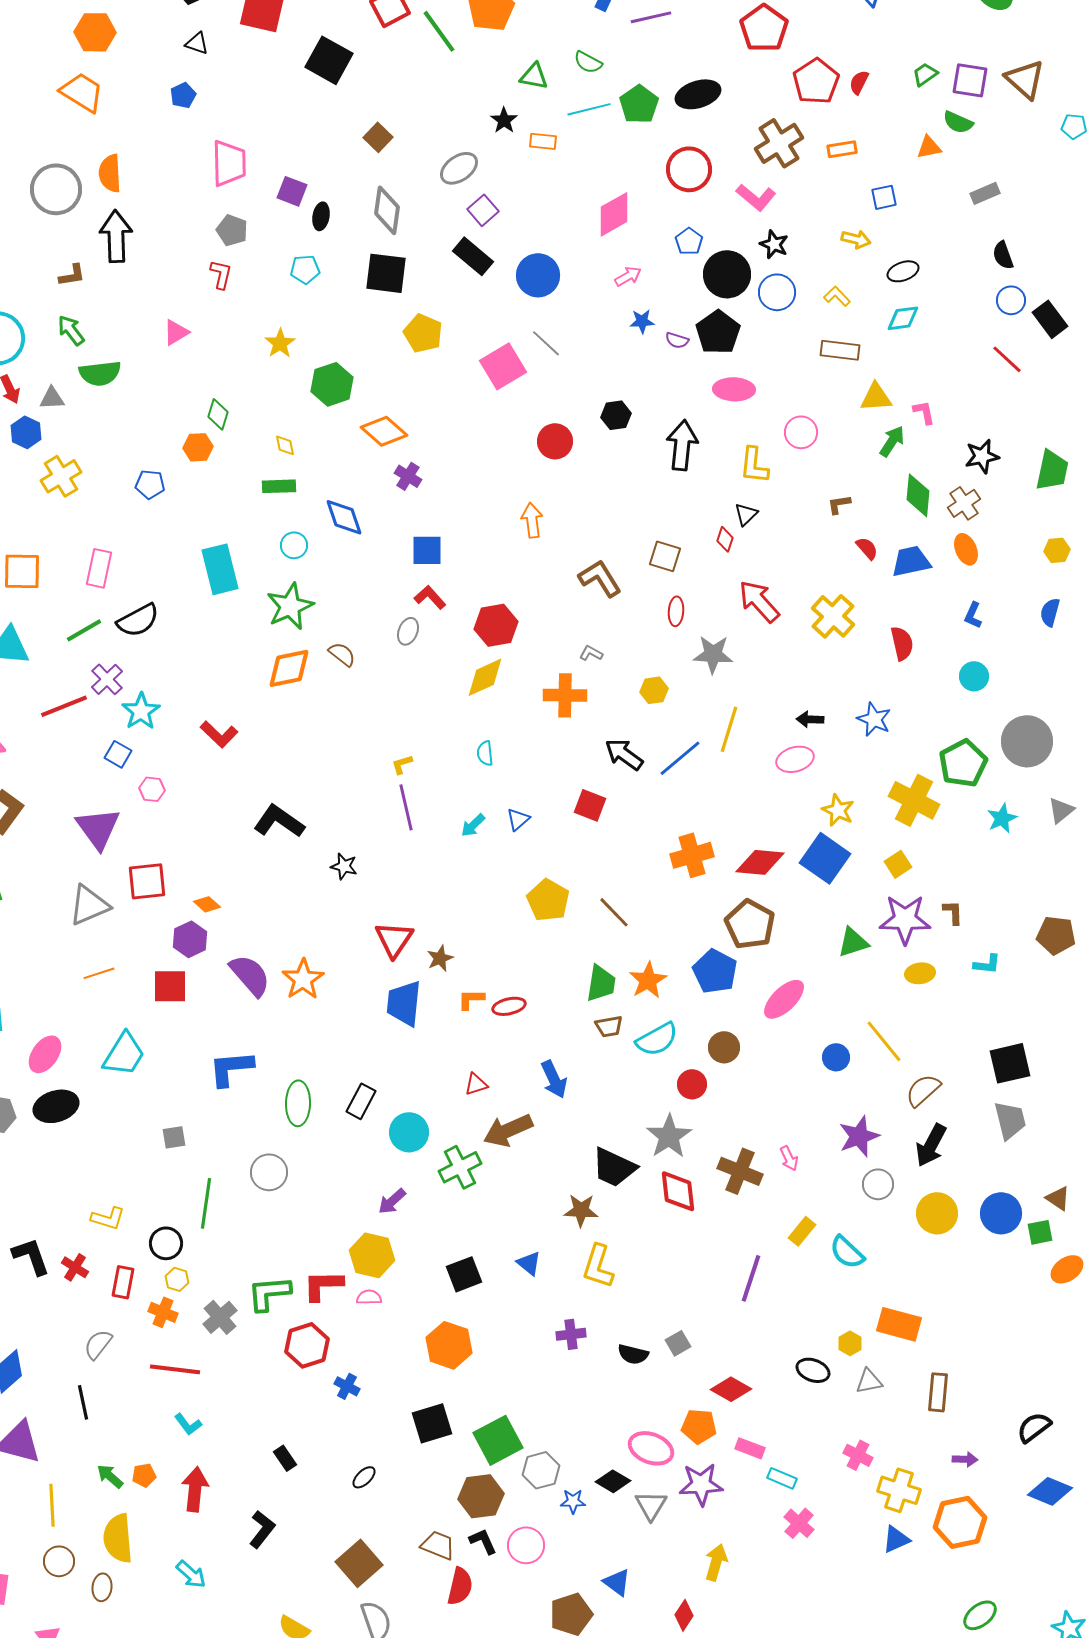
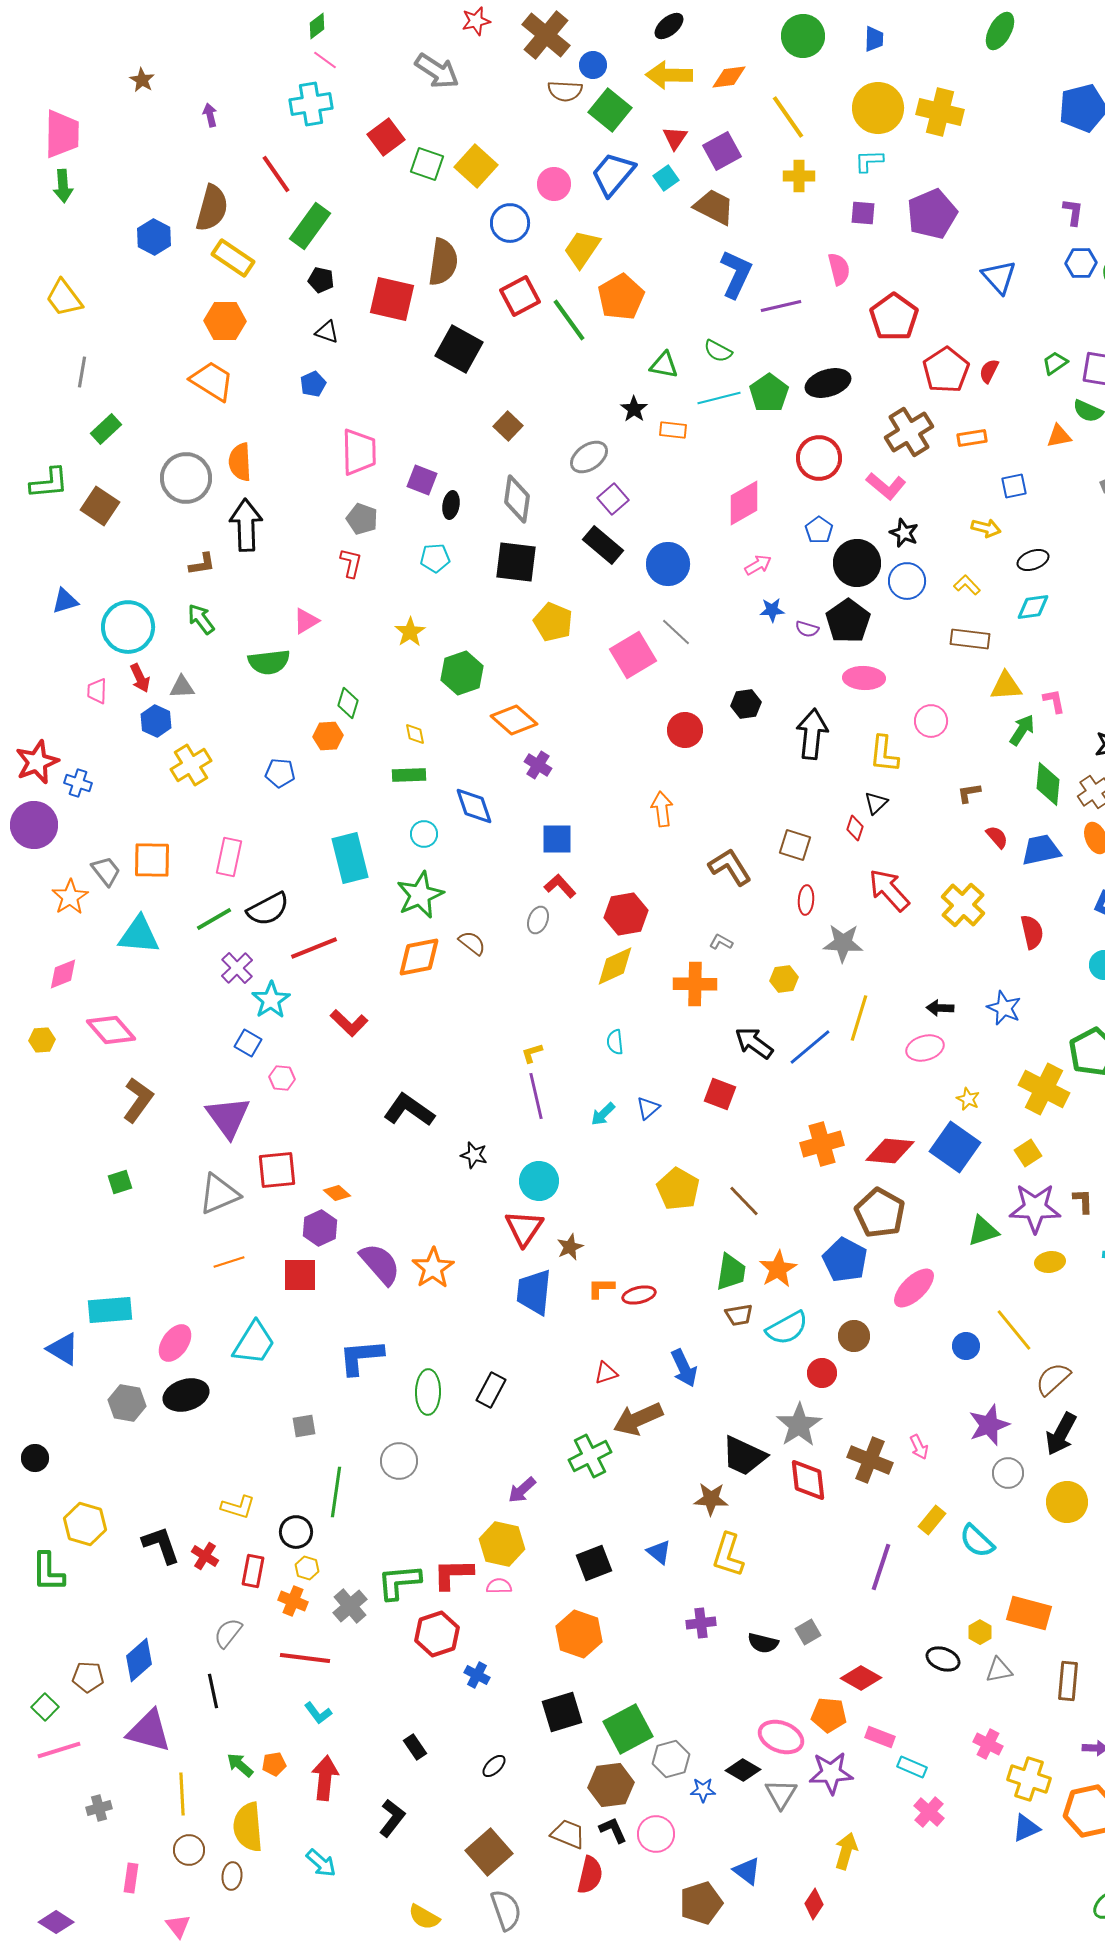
green semicircle: (100, 373) -> (269, 662), moved
red line: (64, 706) -> (314, 948), moved
yellow star: (838, 810) -> (968, 1099), size x0.7
cyan circle: (409, 1132) -> (539, 1181), moved

